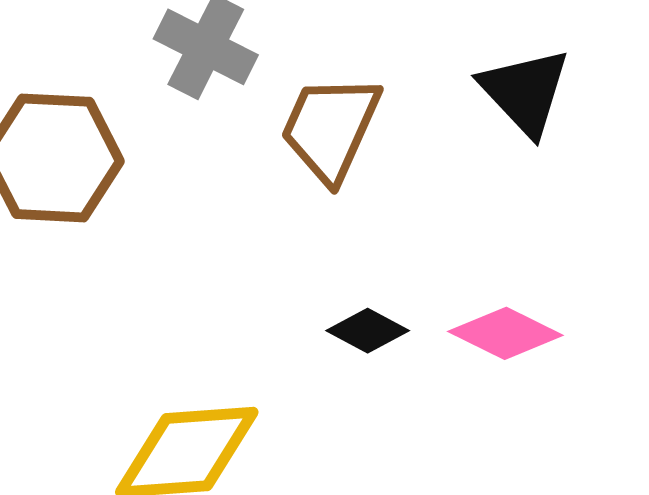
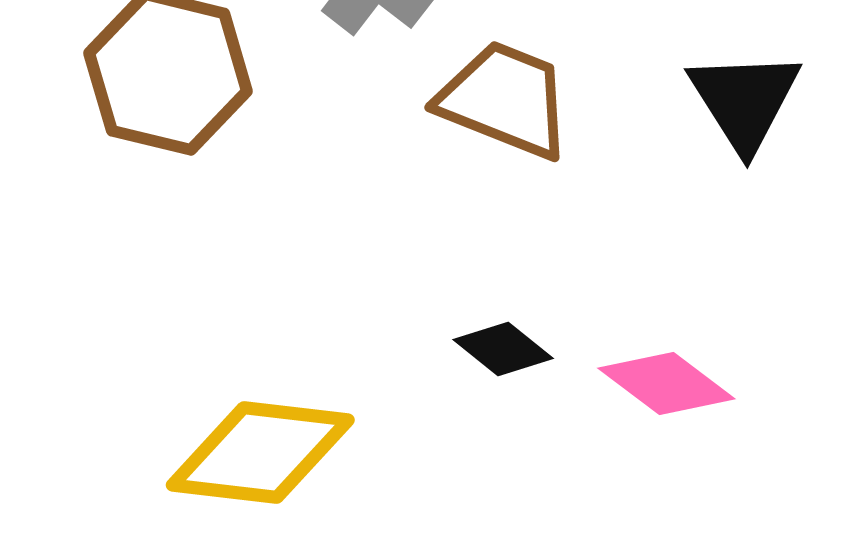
brown trapezoid: (330, 128) -> (505, 100), turned 77

